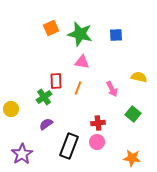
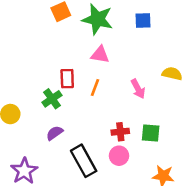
green square: (133, 114) -> (151, 133), moved, turned -35
black rectangle: (69, 146) -> (84, 161), turned -50

